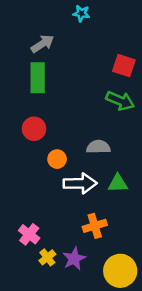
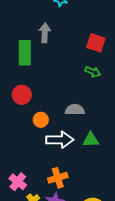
gray arrow: (43, 44) -> (45, 33), moved, turned -54
green arrow: (120, 101) -> (93, 72), size x0.7
orange cross: (95, 226) -> (58, 178), moved

